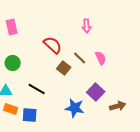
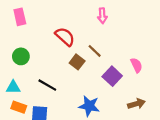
pink semicircle: (101, 58) -> (136, 65), moved
purple square: (96, 92) -> (112, 76), moved

